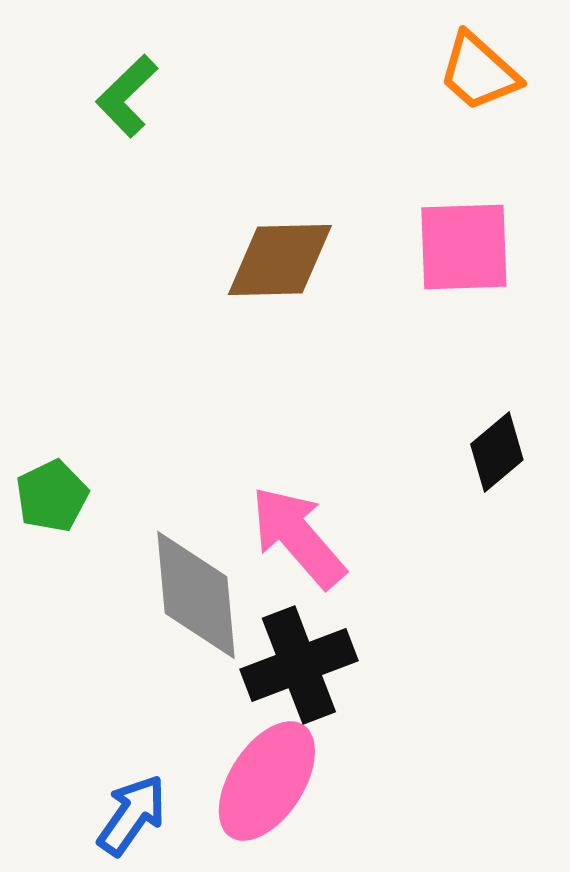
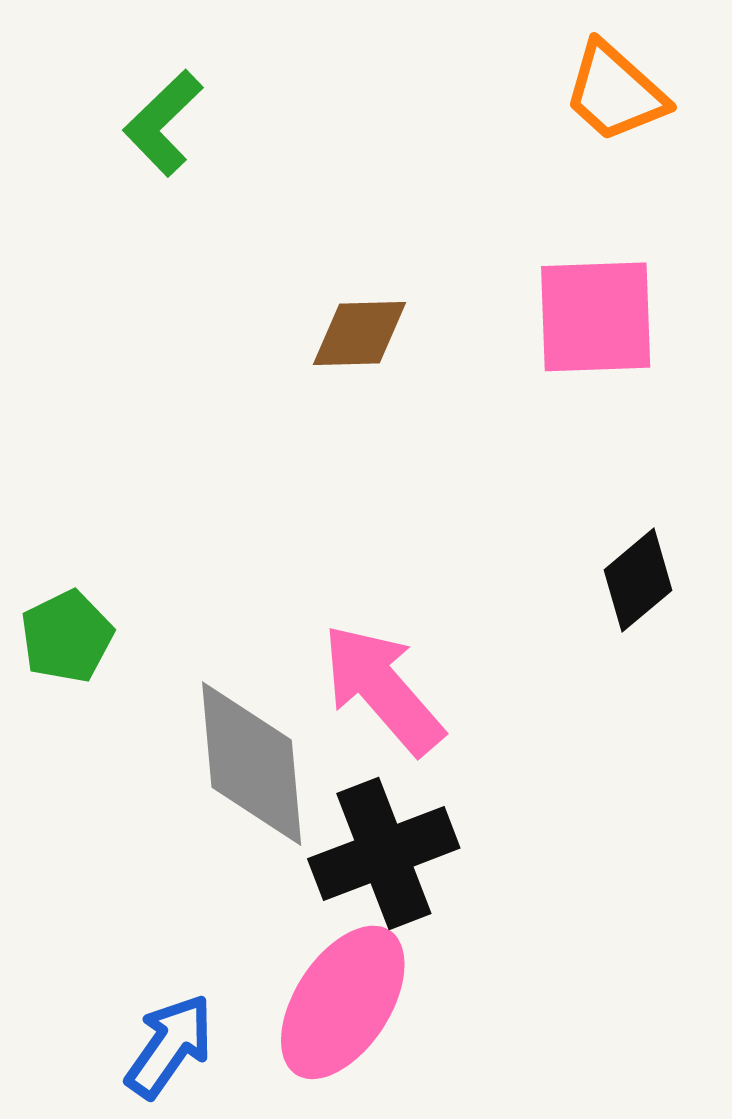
brown diamond: (280, 260) -> (359, 334), size x0.7

